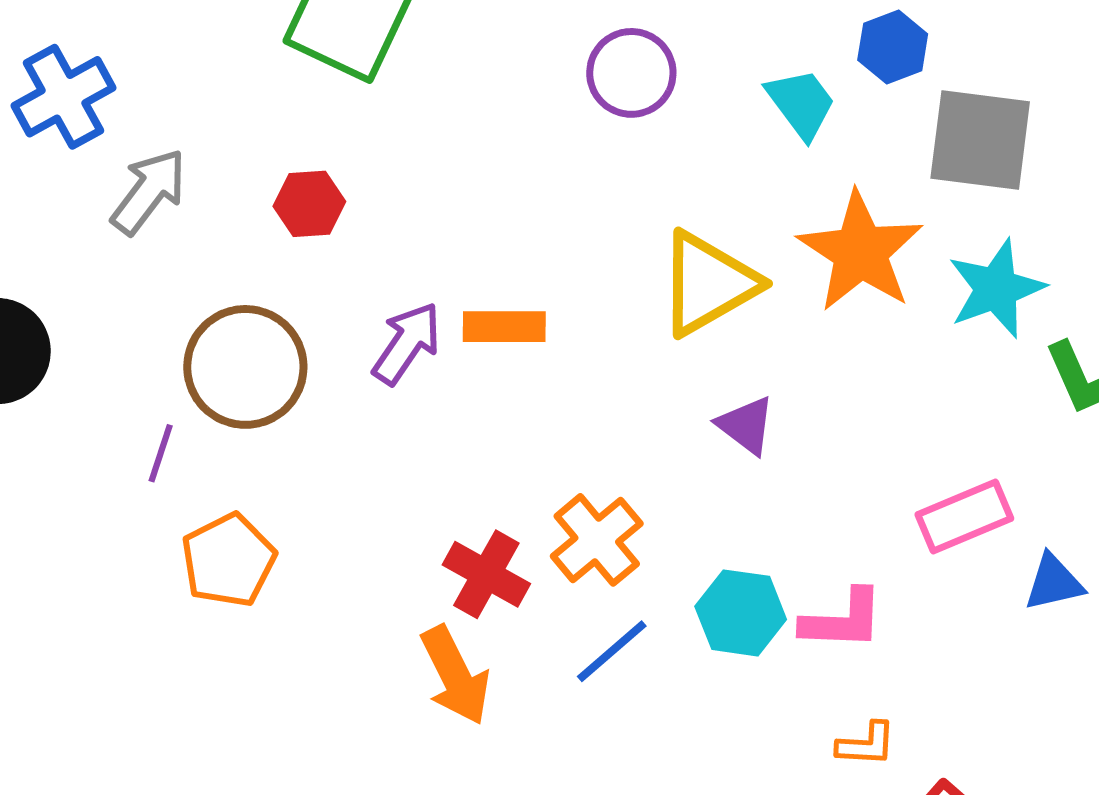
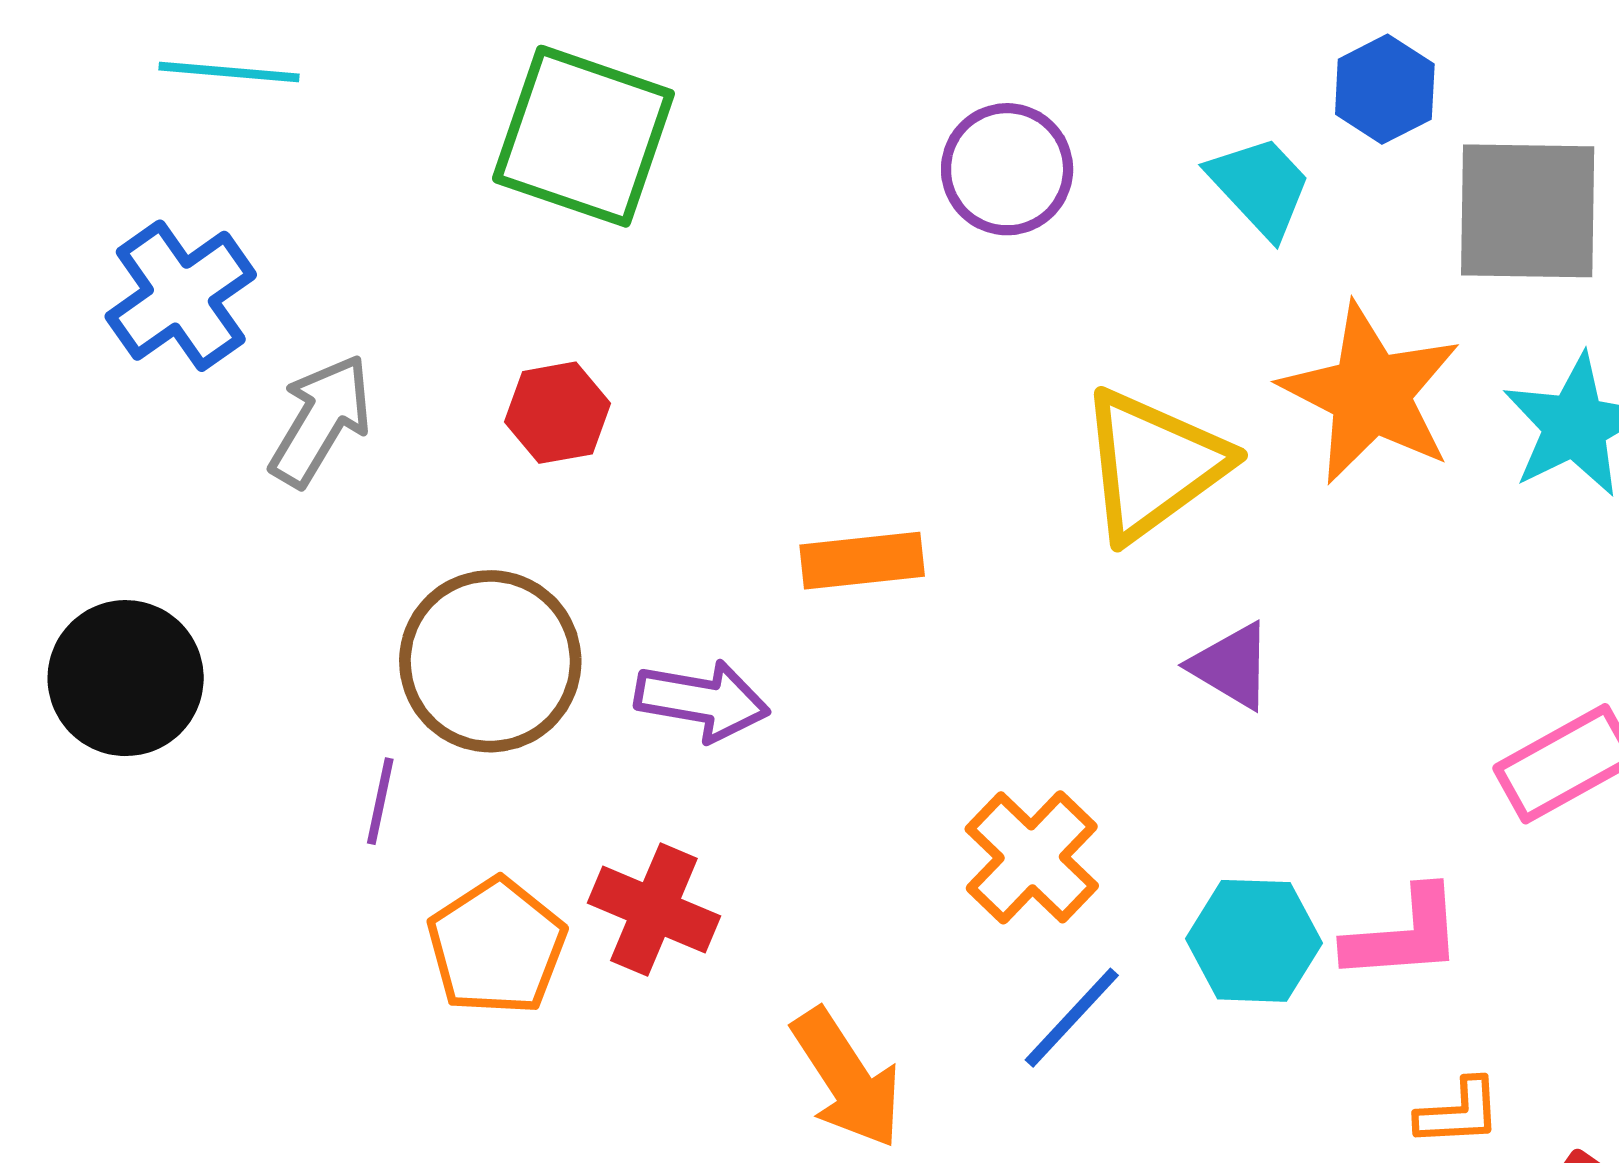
purple arrow: (407, 343) -> (702, 701), moved, turned 72
red cross: (486, 574) -> (654, 910), moved

